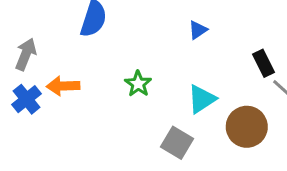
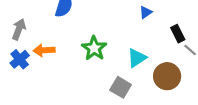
blue triangle: (198, 30) -> (146, 12), moved
green star: (138, 84) -> (94, 48), size x1.4

